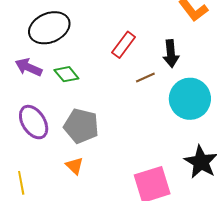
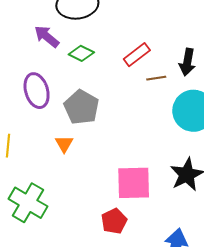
red rectangle: (124, 45) -> (137, 55), moved
green diamond: (66, 74) -> (81, 53), turned -40

